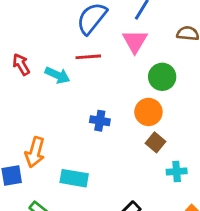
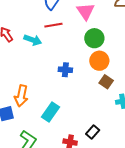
green circle: (162, 77) -> (94, 38), moved
cyan rectangle: (74, 178) -> (51, 112), turned -60

